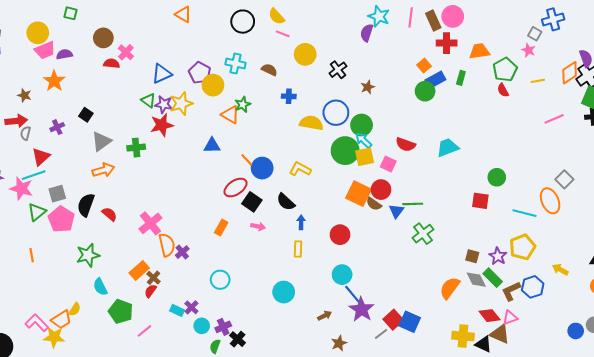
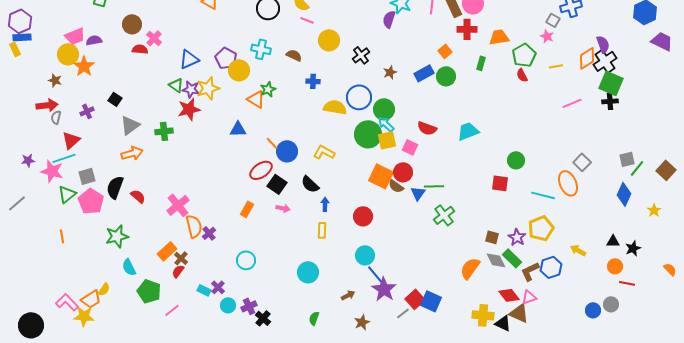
yellow circle: (38, 33) -> (68, 54), moved
blue rectangle: (435, 80) -> (424, 73), moved
green semicircle: (215, 346) -> (314, 318), moved

